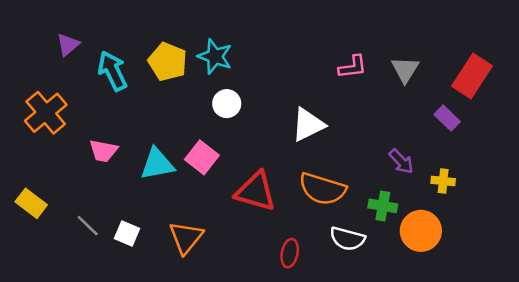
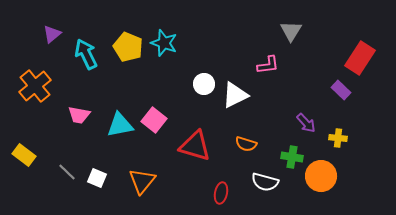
pink L-shape: (353, 67) -> (268, 65), moved
gray triangle: (405, 70) -> (291, 31), moved
white circle: (227, 104) -> (204, 84), moved
orange semicircle: (322, 189) -> (246, 144), size x0.6

